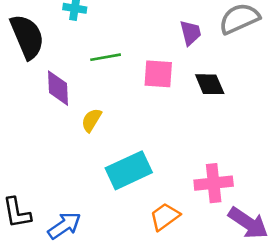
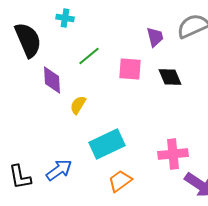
green line: (106, 57) -> (89, 56), turned -30
orange trapezoid: (165, 217) -> (120, 181), moved
blue arrow: (64, 226) -> (59, 170), moved

